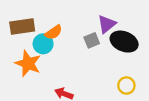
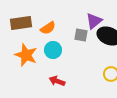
gray square: (92, 40) -> (81, 35), turned 32
cyan circle: (43, 44) -> (53, 50), moved

